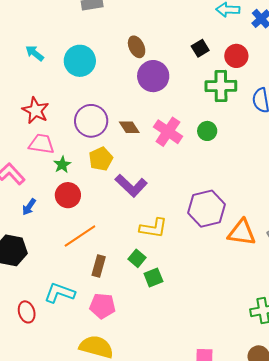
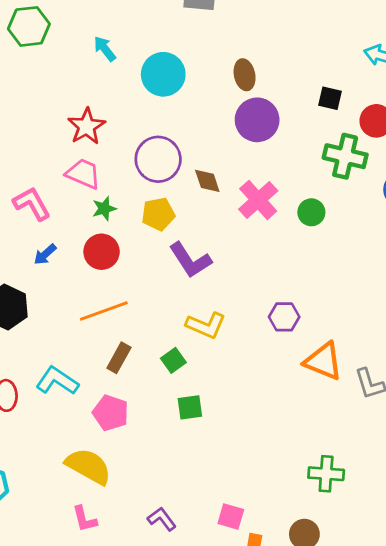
black square: (200, 48) -> (330, 98), turned 30
purple hexagon: (207, 209) -> (284, 317), size x0.6
green square: (153, 277) -> (190, 407), moved

